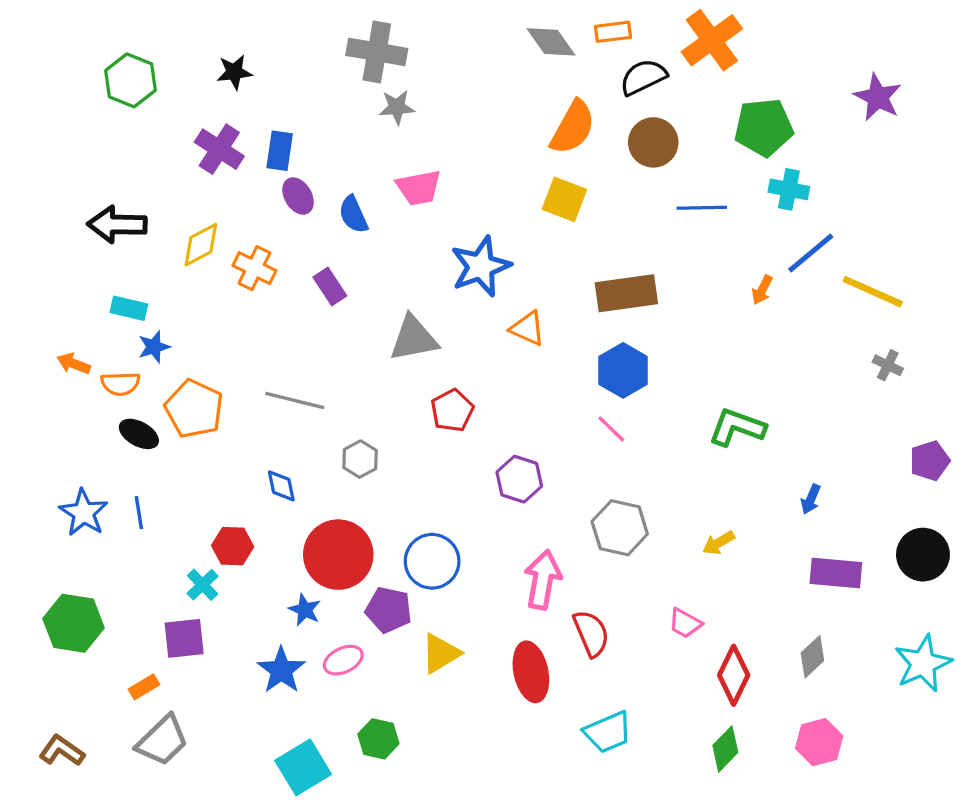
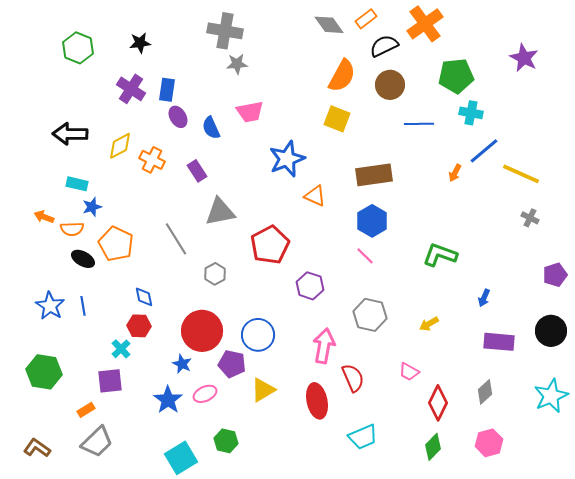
orange rectangle: (613, 32) -> (366, 19), turned -30
gray triangle: (414, 338) -> (220, 212), moved
gray line: (295, 400) -> (176, 239), turned 44
red pentagon: (452, 410) -> (270, 245), size x1.5
blue diamond: (281, 486) -> (144, 297), moved

